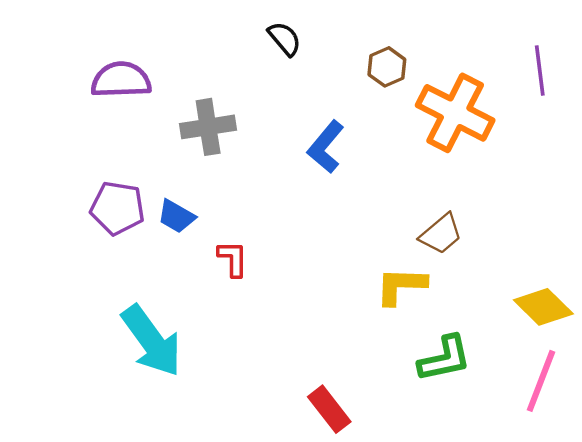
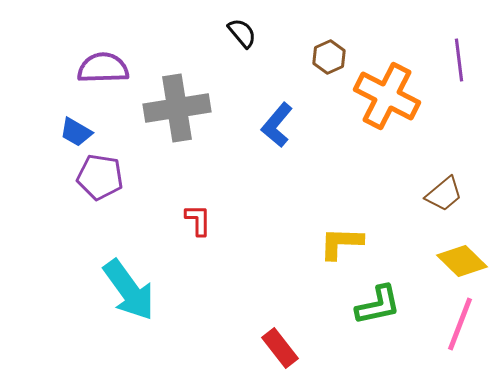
gray cross: (208, 127) -> (177, 108), size x1.4
blue trapezoid: (176, 216) -> (76, 132), moved
brown trapezoid: (441, 234) -> (444, 194), moved

